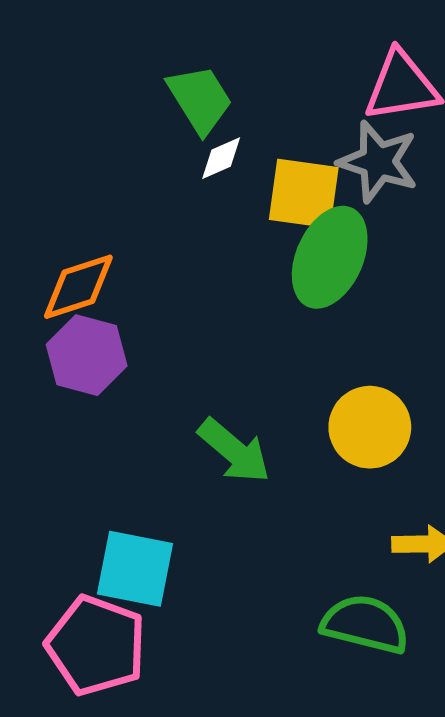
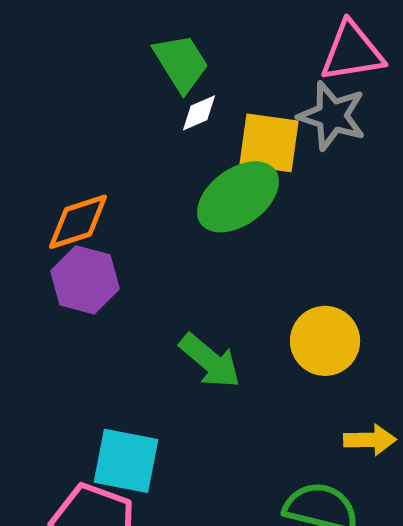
green ellipse: (330, 257) -> (238, 197), moved, turned 30

